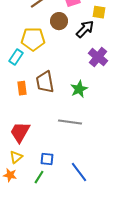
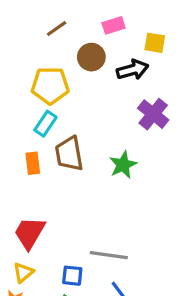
black arrow: (85, 29) -> (133, 70), turned 30
cyan rectangle: (16, 57) -> (45, 124), moved
gray line: (70, 122) -> (109, 255), moved

